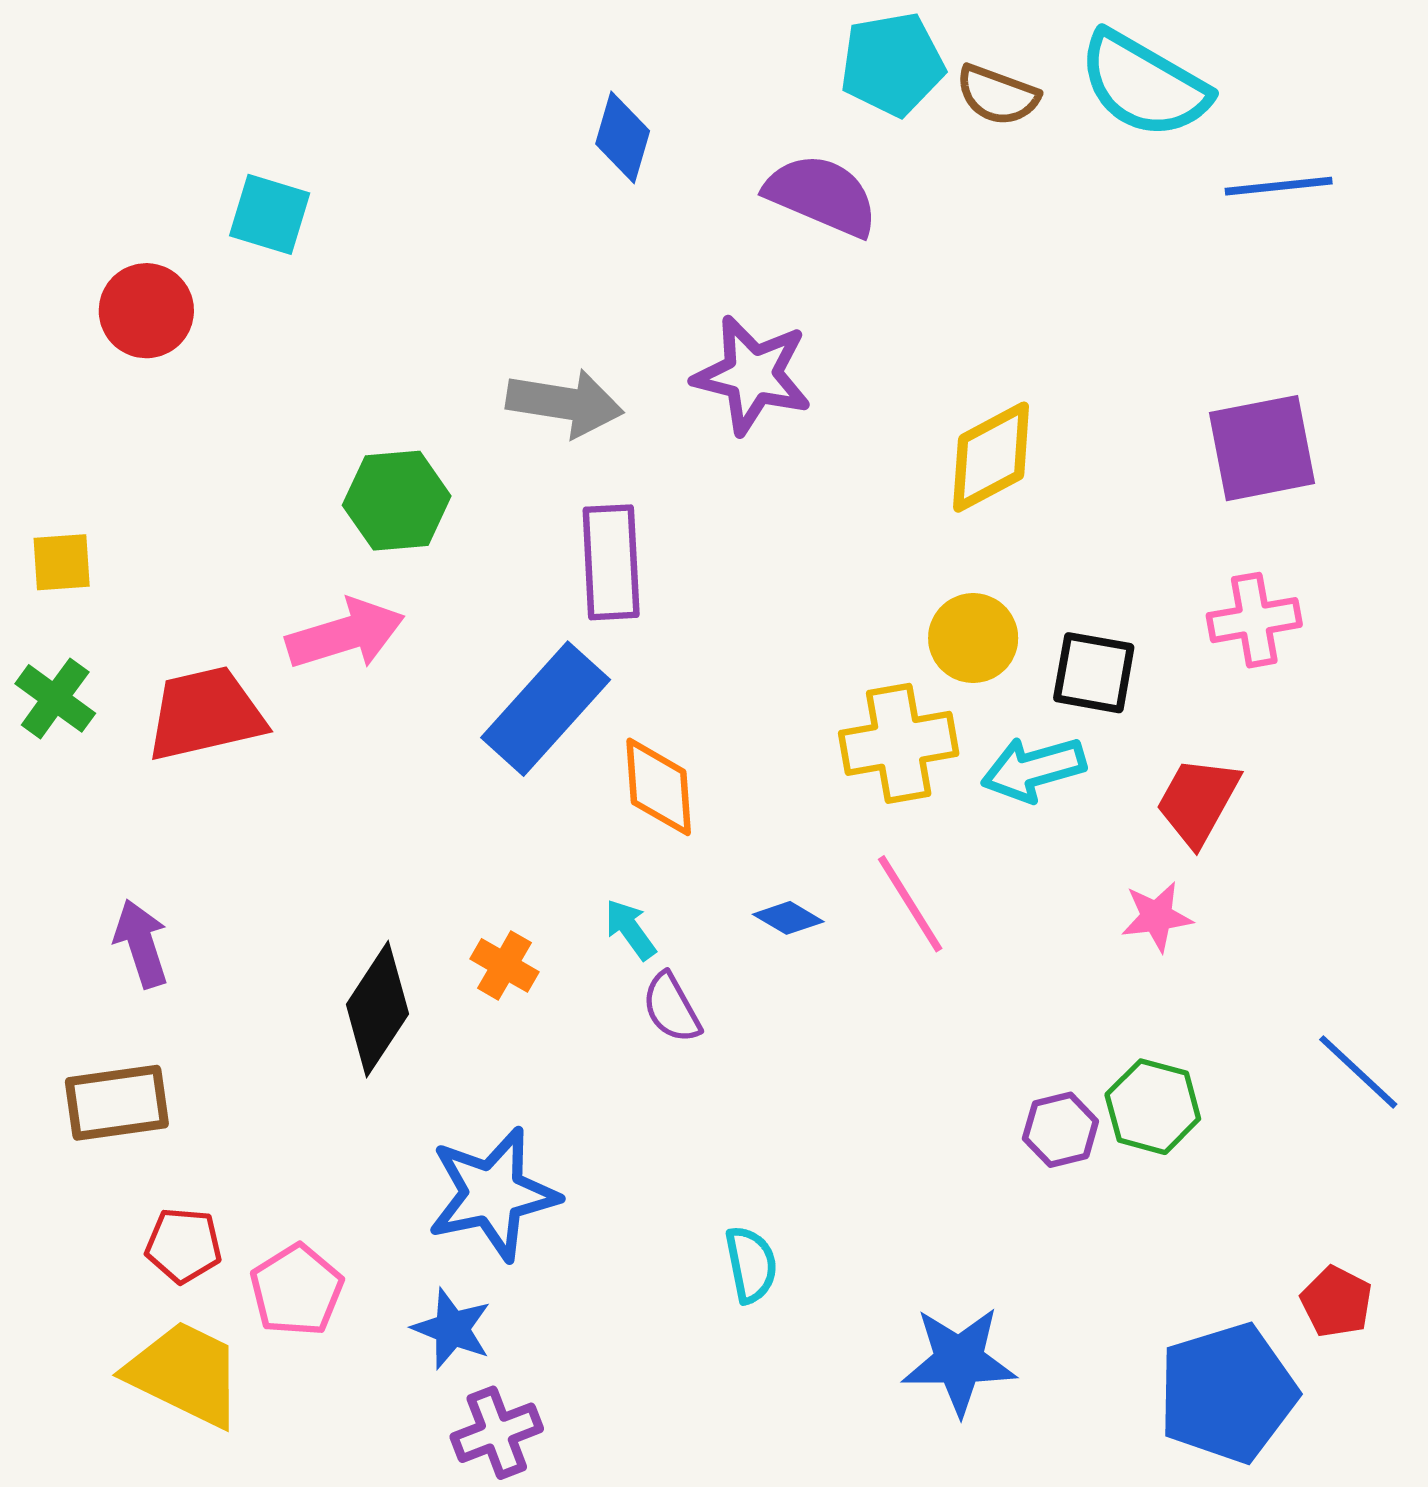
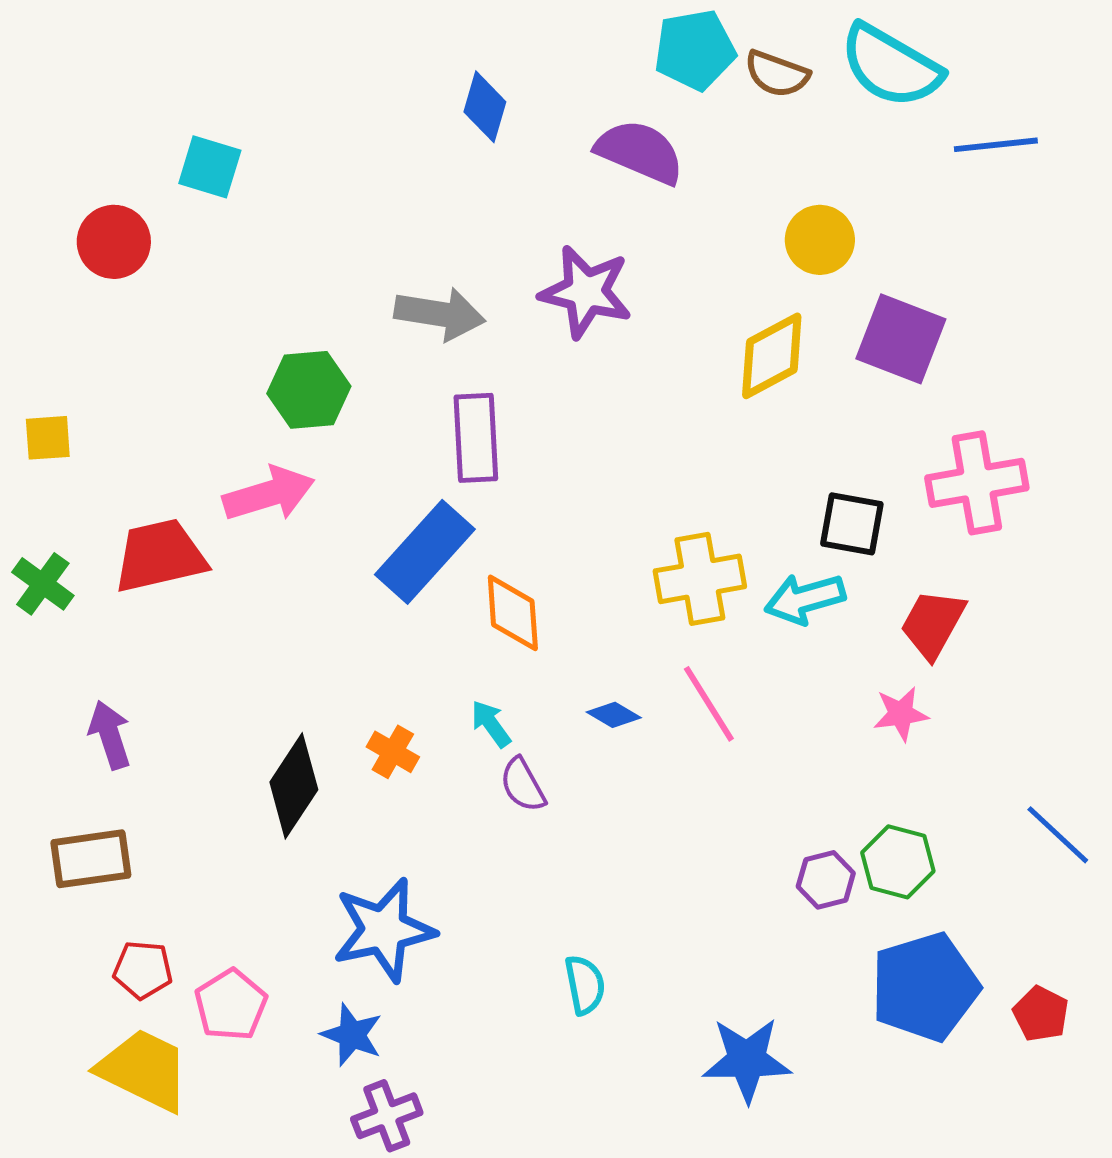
purple square: (1262, 448) -> (901, 339), moved, turned 32
pink cross: (1254, 620) -> (977, 483), size x1.4
yellow circle: (973, 638) -> (820, 240), moved
green cross: (55, 698) -> (43, 584), moved
blue pentagon: (1227, 1393) -> (925, 987), moved

